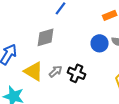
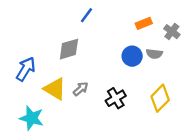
black cross: (77, 73) -> (116, 98), moved, turned 36

